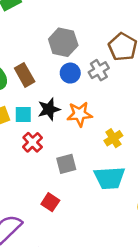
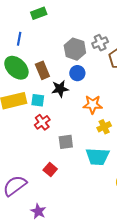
gray cross: (99, 70) -> (100, 43), moved
black star: (49, 109) -> (60, 89), moved
orange star: (80, 114) -> (93, 104), moved

